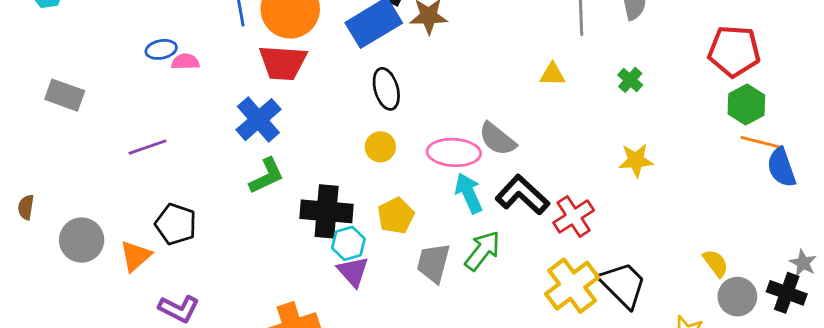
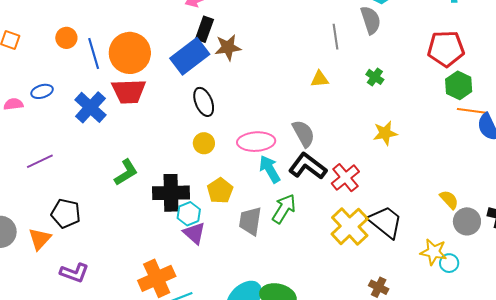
pink semicircle: (185, 62) -> (13, 104), moved
blue cross: (258, 120) -> (90, 107), moved
gray semicircle: (497, 139) -> (303, 134), moved, turned -152

